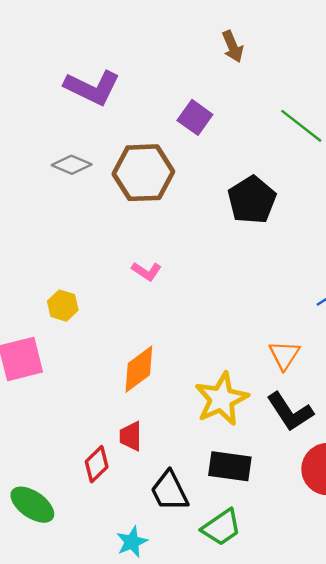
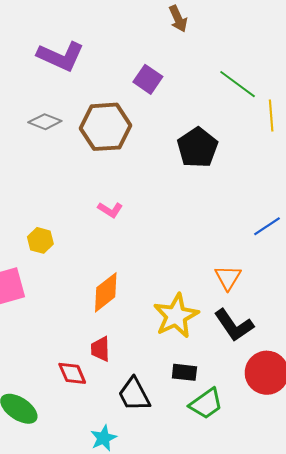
red diamond: (97, 464) -> (72, 373), turned -68
black rectangle: (230, 466) -> (184, 372), size x0.7
green trapezoid: (221, 527) -> (206, 404), moved

